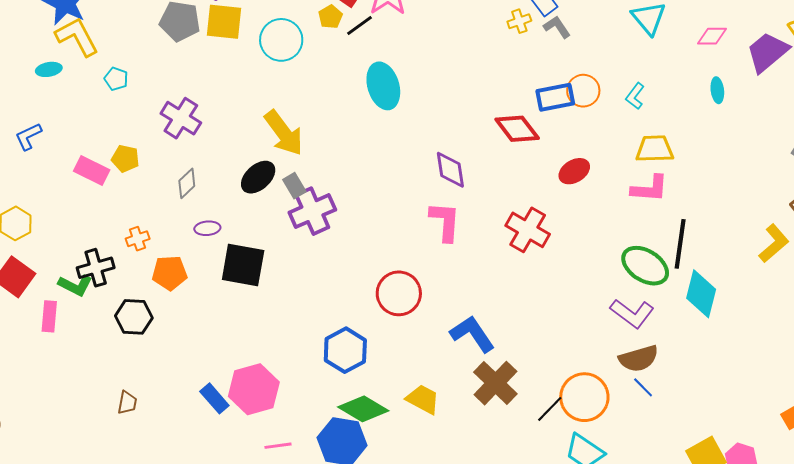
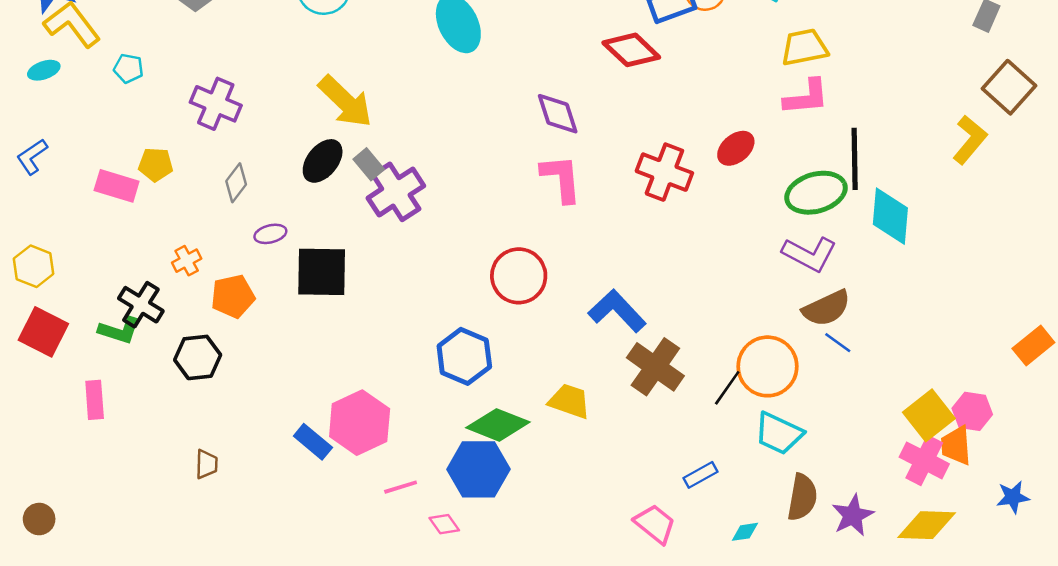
red ellipse: (574, 171) -> (736, 148), moved
green ellipse: (645, 266) -> (816, 193), turned -39
black cross: (96, 268) -> (141, 305), turned -33
pink rectangle: (49, 316) -> (95, 400), moved

